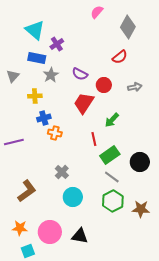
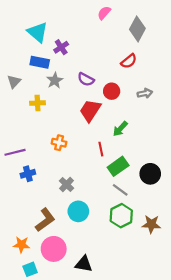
blue cross: (44, 118) -> (28, 174), moved
brown L-shape: (27, 191) -> (45, 220), moved
black triangle: (80, 236) -> (84, 264), moved

